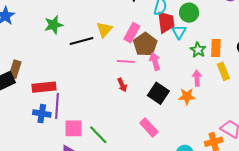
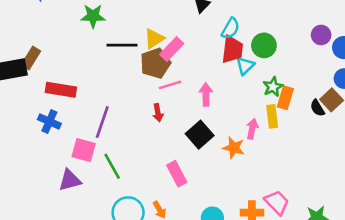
pink rectangle: (132, 33) -> (172, 49), moved
brown pentagon: (145, 44) -> (155, 63), moved
green star: (198, 50) -> (273, 87), moved
pink line: (126, 61) -> (170, 85), turned -36
yellow rectangle: (223, 71) -> (272, 116), moved
purple line: (57, 106) -> (102, 122), moved

